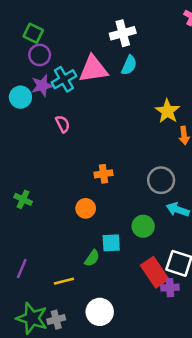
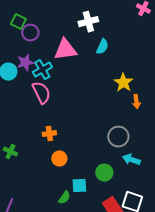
purple circle: (40, 55) -> (30, 33), moved
cyan semicircle: (129, 65) -> (102, 47), moved
cyan cross: (64, 79) -> (42, 70), moved
pink semicircle: (63, 124) -> (41, 93), size x1.6
orange cross: (104, 174) -> (49, 134), moved

